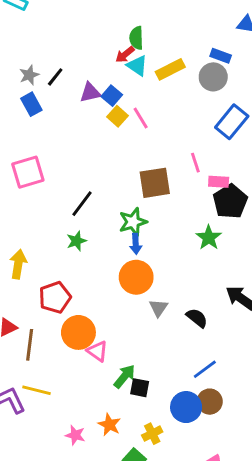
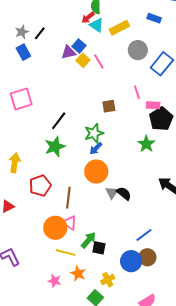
gray circle: (213, 77) -> (138, 50), moved
purple triangle: (90, 93) -> (69, 52), moved
brown square: (155, 183) -> (109, 106), size x0.6
green star: (76, 241) -> (55, 147), size x1.5
blue arrow: (136, 244) -> (96, 148), turned 48
black semicircle: (197, 318) -> (124, 193), moved
orange circle: (78, 332) -> (55, 228), moved
brown line: (30, 345) -> (68, 198), moved
yellow line: (36, 390) -> (66, 253), moved

